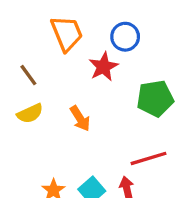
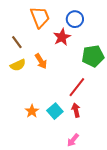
orange arrow: (80, 118) -> (41, 61), moved
red line: (148, 158) -> (77, 87), moved, turned -35

